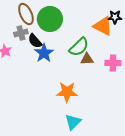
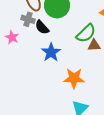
gray cross: (21, 33) -> (28, 19), turned 32
blue star: (44, 53) -> (51, 52), moved

